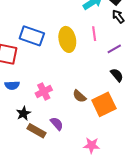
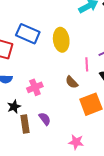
pink line: (94, 34) -> (87, 64), moved
brown semicircle: (79, 96) -> (72, 82), moved
brown rectangle: (36, 131) -> (25, 124), turned 48

